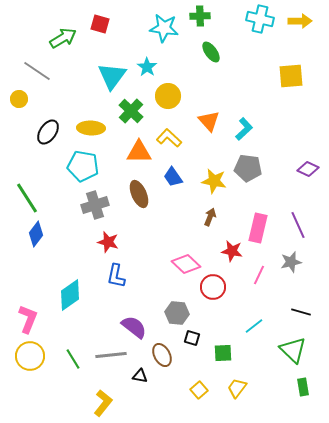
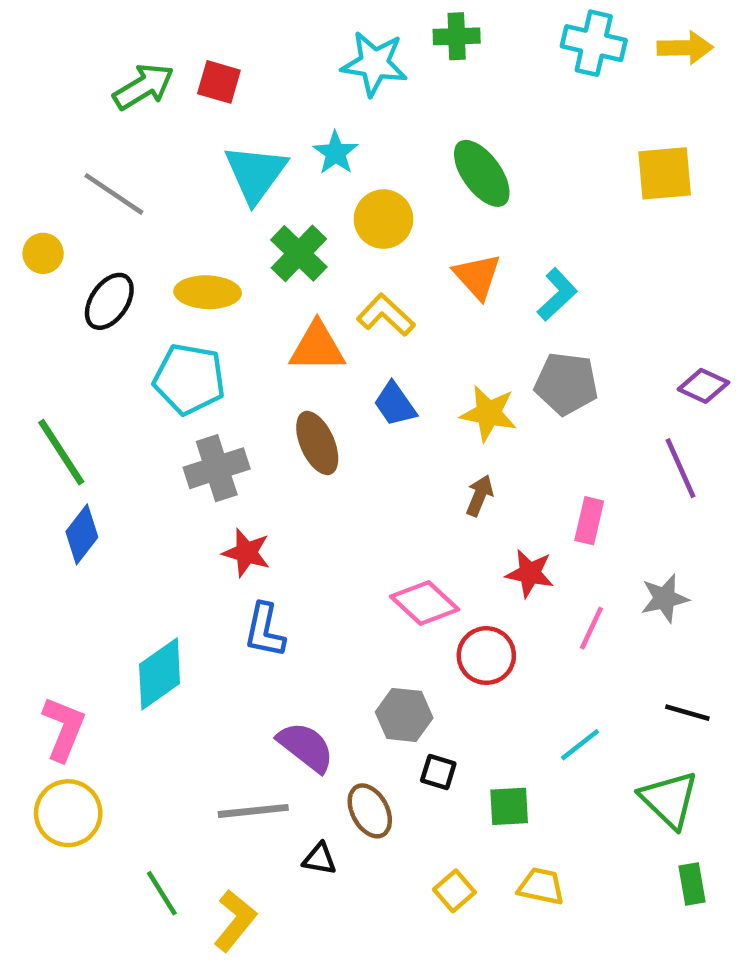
red square: (100, 24) -> (219, 82), moved
green ellipse: (211, 52) -> (482, 173), moved, size x1.4
gray line: (37, 71) -> (114, 194), moved
yellow circle: (19, 99) -> (43, 253), moved
purple line: (298, 225) -> (681, 468), moved
pink rectangle: (258, 228) -> (589, 521), size x0.7
green line: (73, 359) -> (162, 893), moved
yellow trapezoid: (237, 388) -> (541, 886), turned 65

